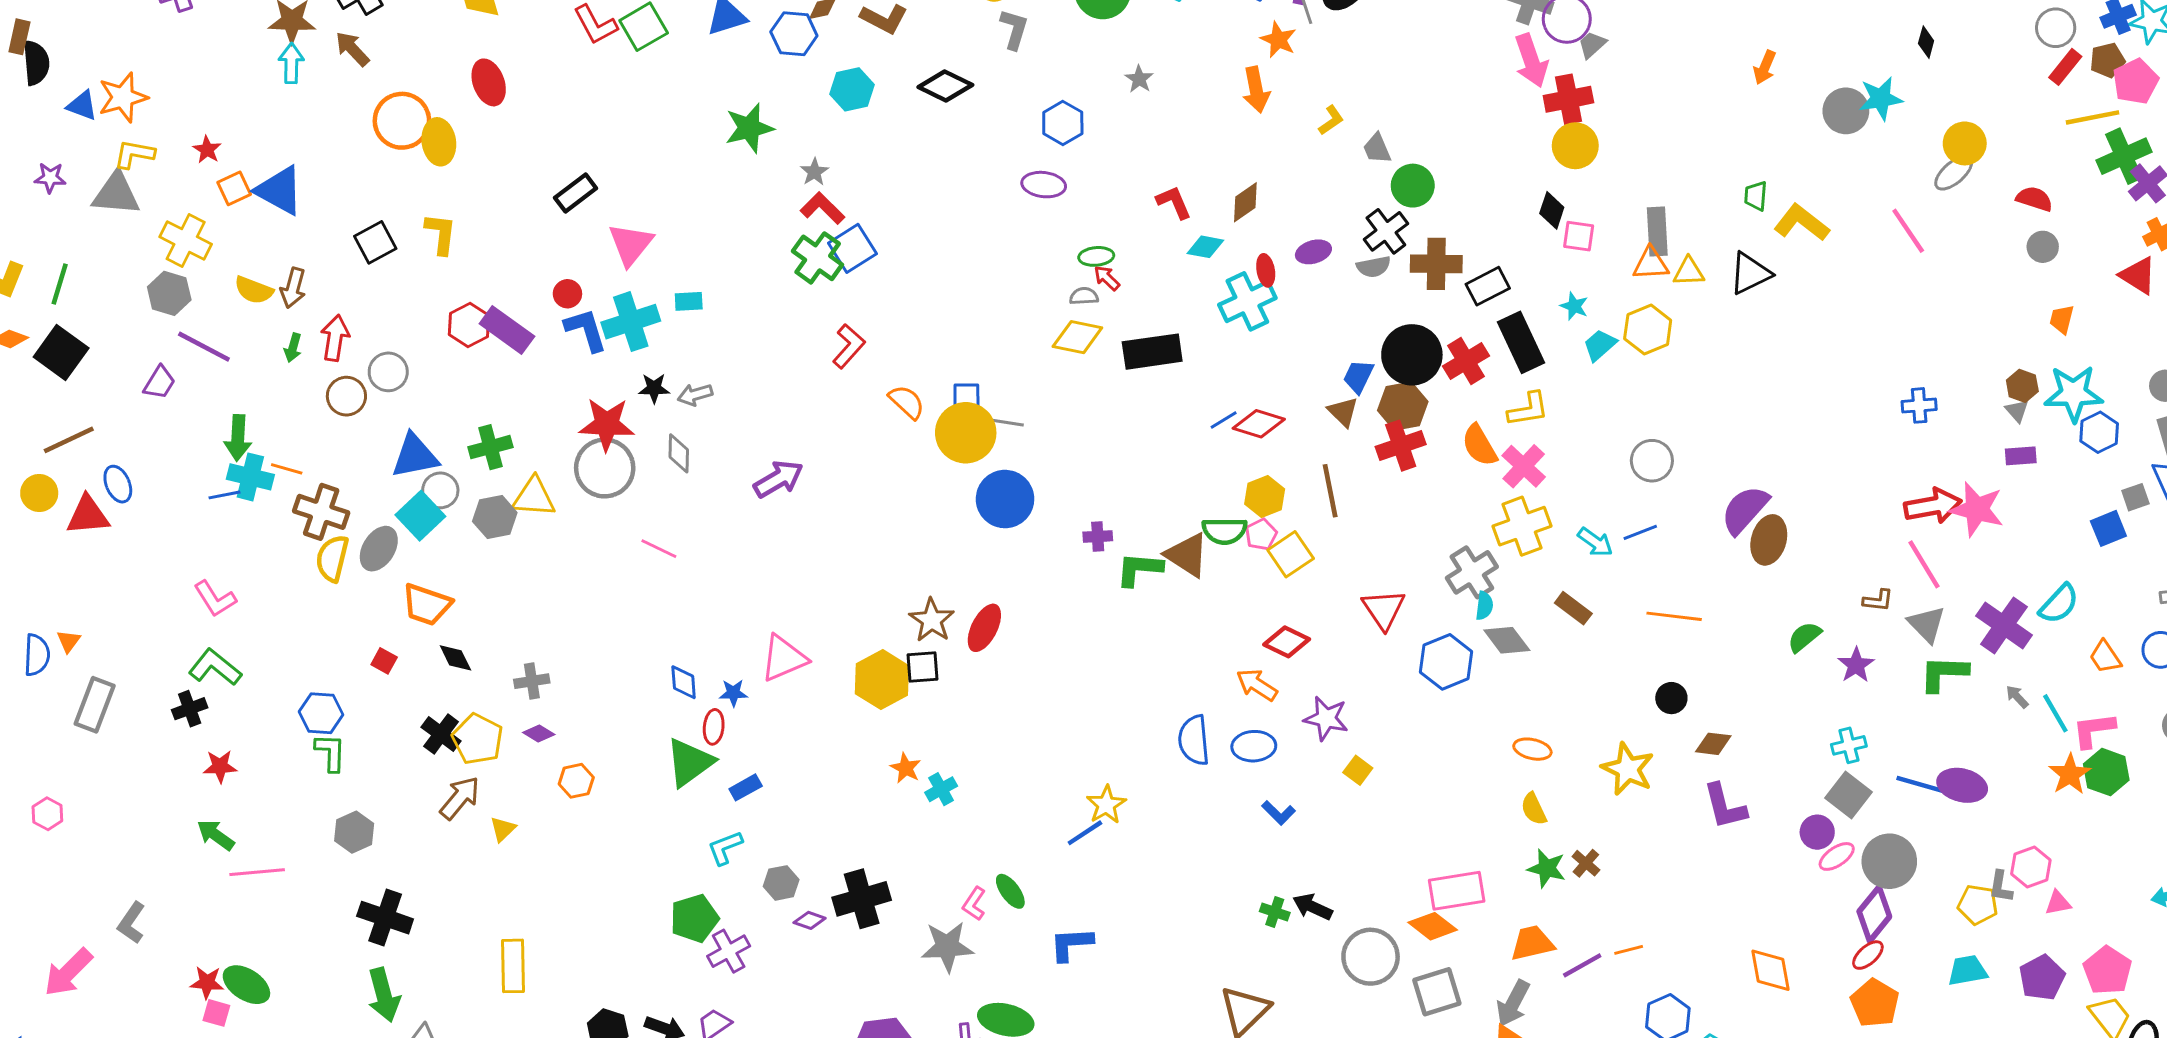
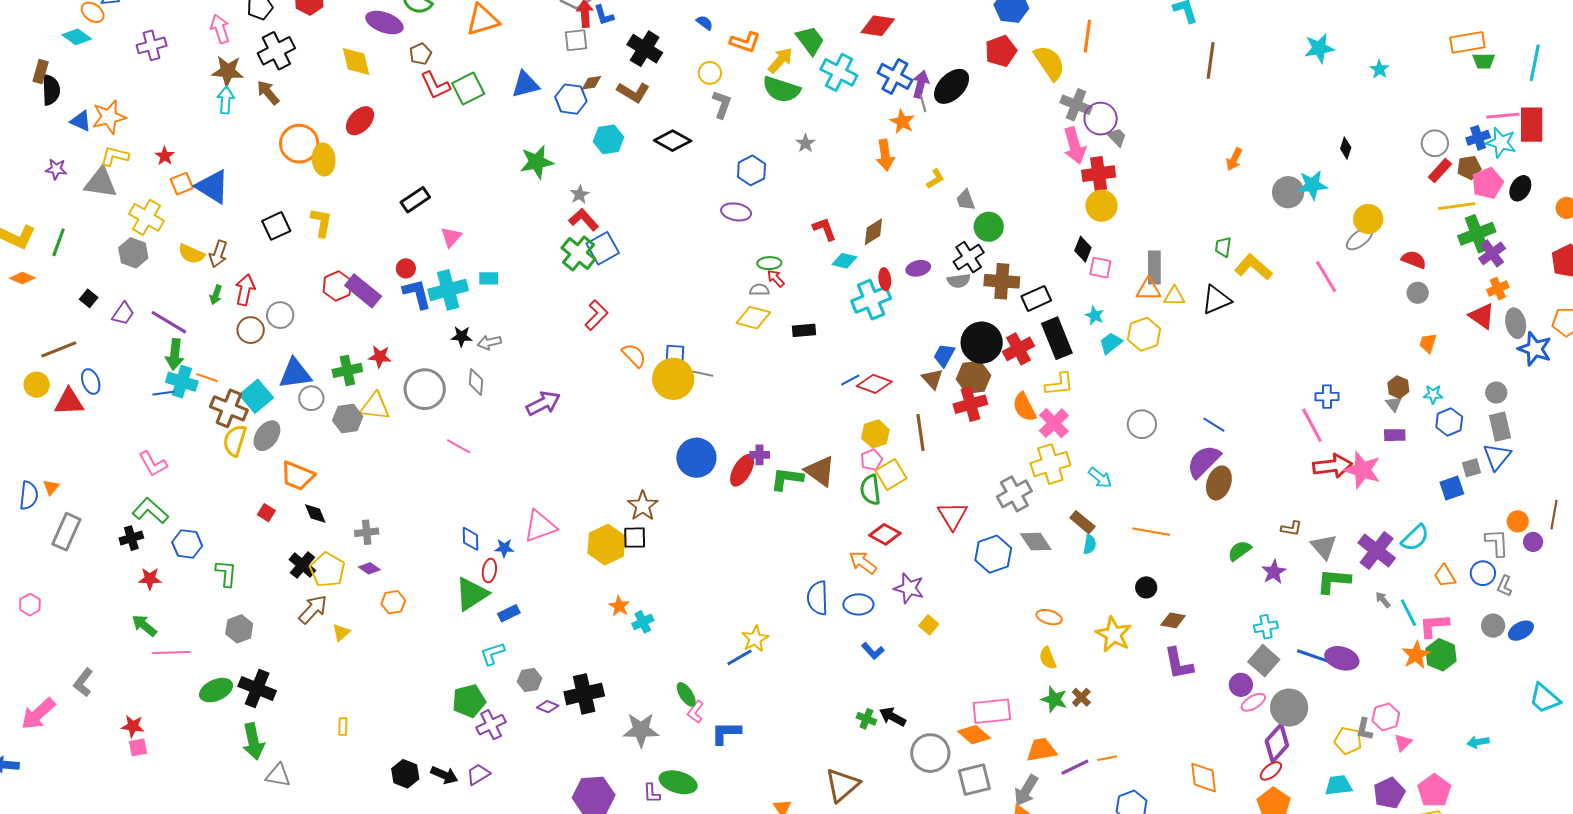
gray trapezoid: (1592, 45) -> (1117, 137), turned 85
red ellipse: (489, 82) -> (360, 121), turned 60
pink triangle: (631, 244) -> (451, 237), size x0.7
purple line: (204, 347) -> (169, 322), moved
black rectangle: (1152, 352) -> (804, 330), size x0.6
black square: (61, 353) -> (89, 298), moved, size x0.5
cyan star: (2074, 393) -> (1433, 394), size x0.5
red star: (607, 424) -> (380, 357), moved, size x0.6
blue circle: (1005, 499) -> (696, 458), moved
cyan square: (420, 516) -> (256, 396), moved
green semicircle: (1224, 531) -> (870, 490), moved, turned 80
blue line: (1640, 532) -> (1214, 425), moved, turned 50
pink line: (1924, 564) -> (1312, 425), moved
cyan semicircle: (1484, 606) -> (1090, 544), moved
red ellipse: (984, 628) -> (742, 470), moved
blue hexagon: (321, 713) -> (187, 544), moved
pink triangle: (2058, 903) -> (1403, 743), turned -36
pink L-shape: (974, 904) -> (696, 712), moved
yellow rectangle: (513, 966) -> (343, 727), size x0.5
green ellipse: (246, 985) -> (216, 690), moved, turned -60
pink square: (216, 1013) -> (138, 747), turned -30

